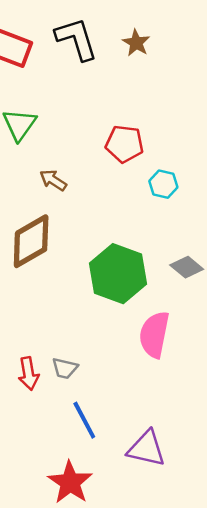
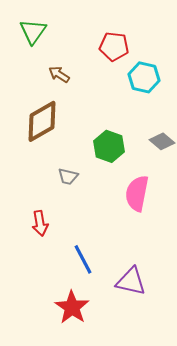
cyan hexagon: (163, 184) -> (144, 77), size x1.4
green hexagon: (118, 274) -> (109, 146), size x0.7
gray trapezoid: (65, 368) -> (68, 176), moved

